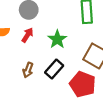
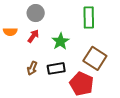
black rectangle: (54, 69) -> (56, 68), turned 36

